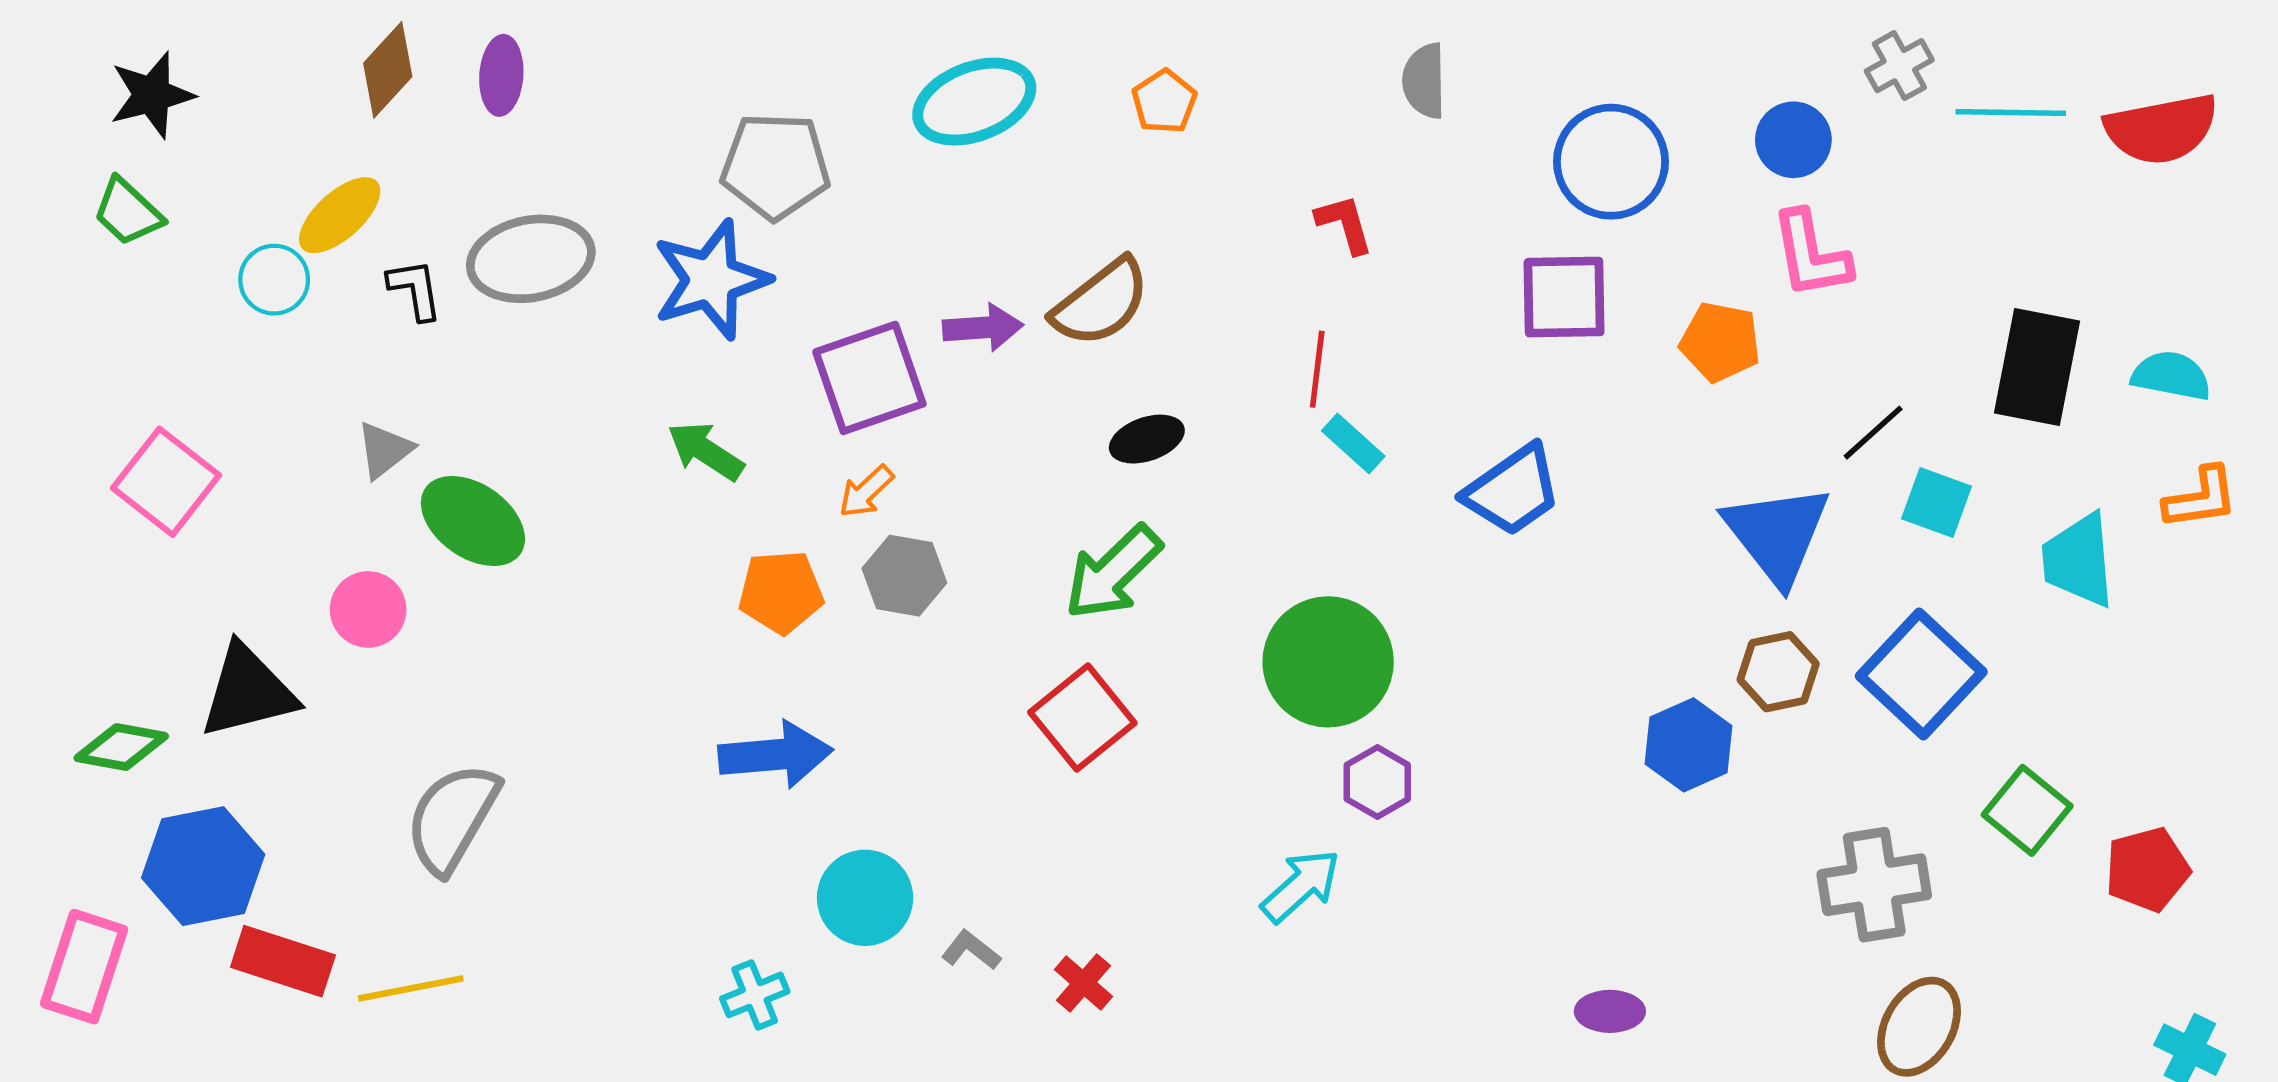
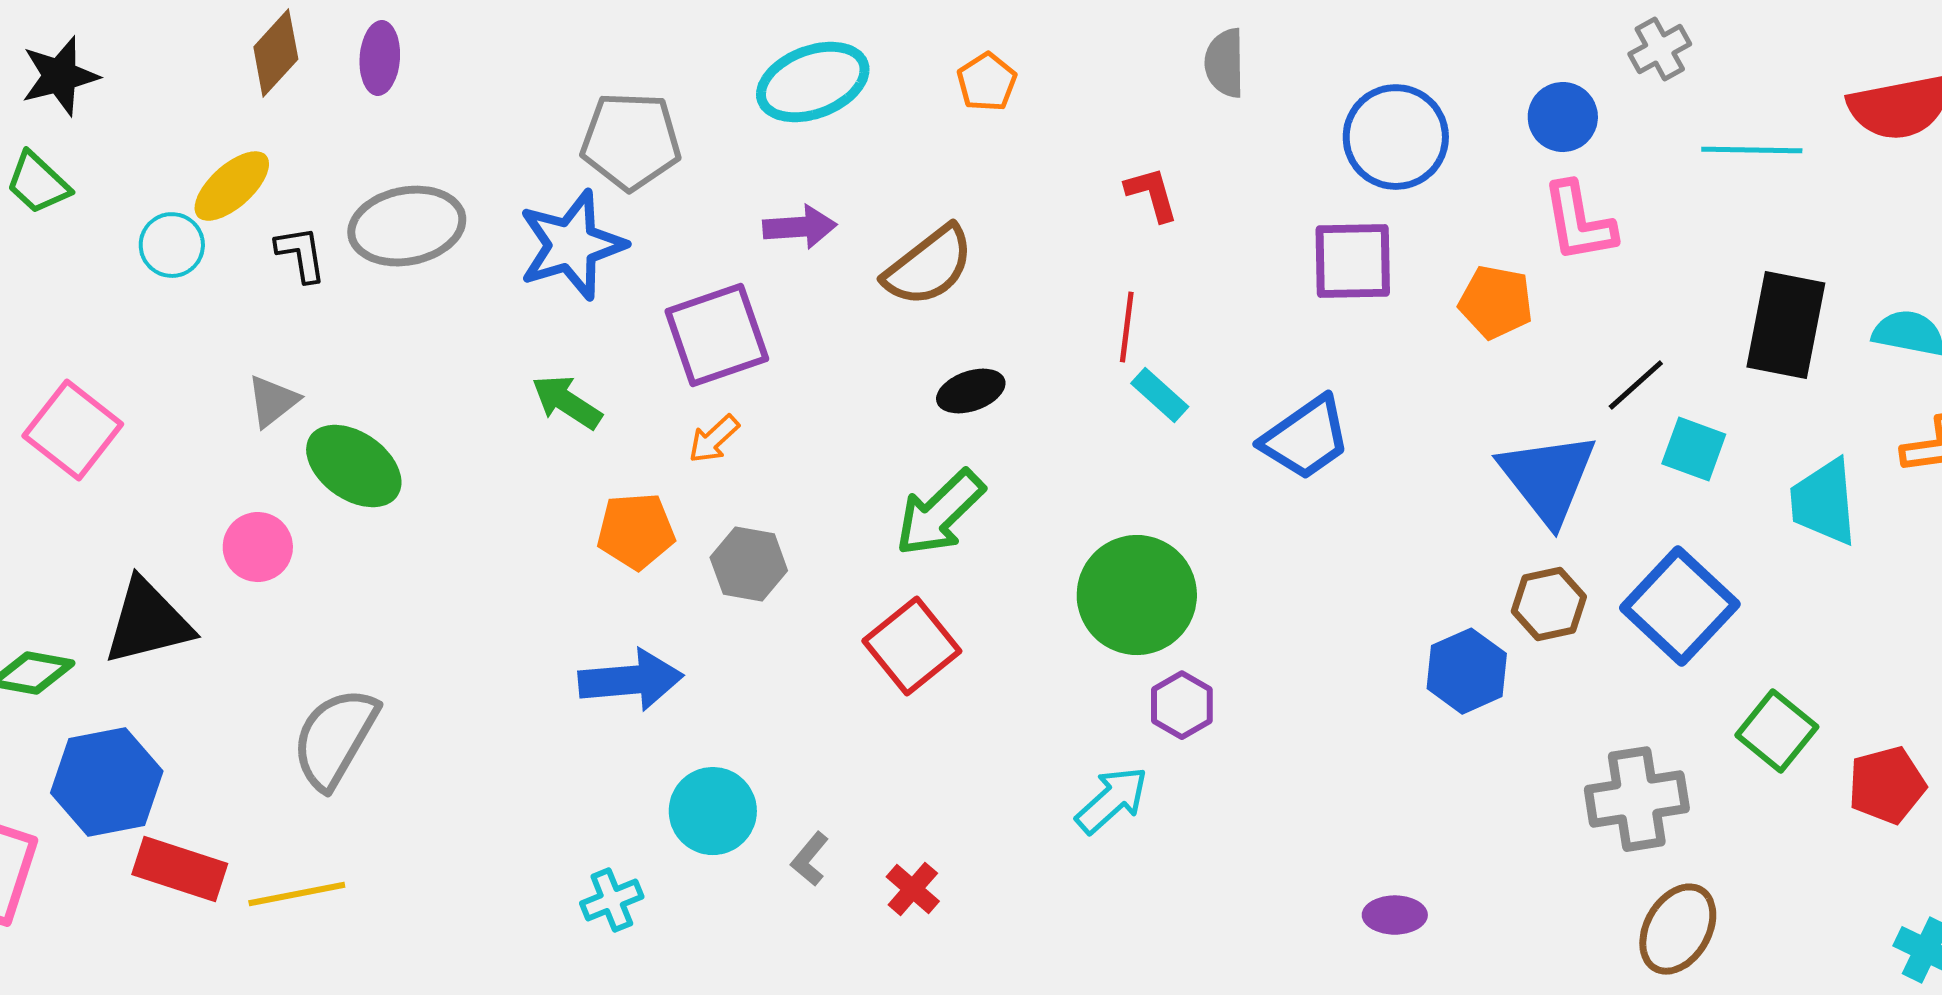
cyan line: (2011, 112) -> (1752, 150), moved
purple arrow: (983, 328) -> (800, 227), moved
gray hexagon: (904, 576) -> (749, 564), moved
gray L-shape: (971, 950) -> (810, 859), turned -88

